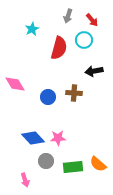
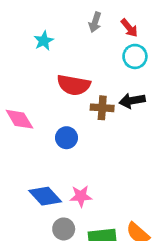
cyan circle: (84, 40) -> (135, 56), moved
red semicircle: (59, 48) -> (74, 85), moved, turned 85
brown cross: (74, 93) -> (102, 108), moved

